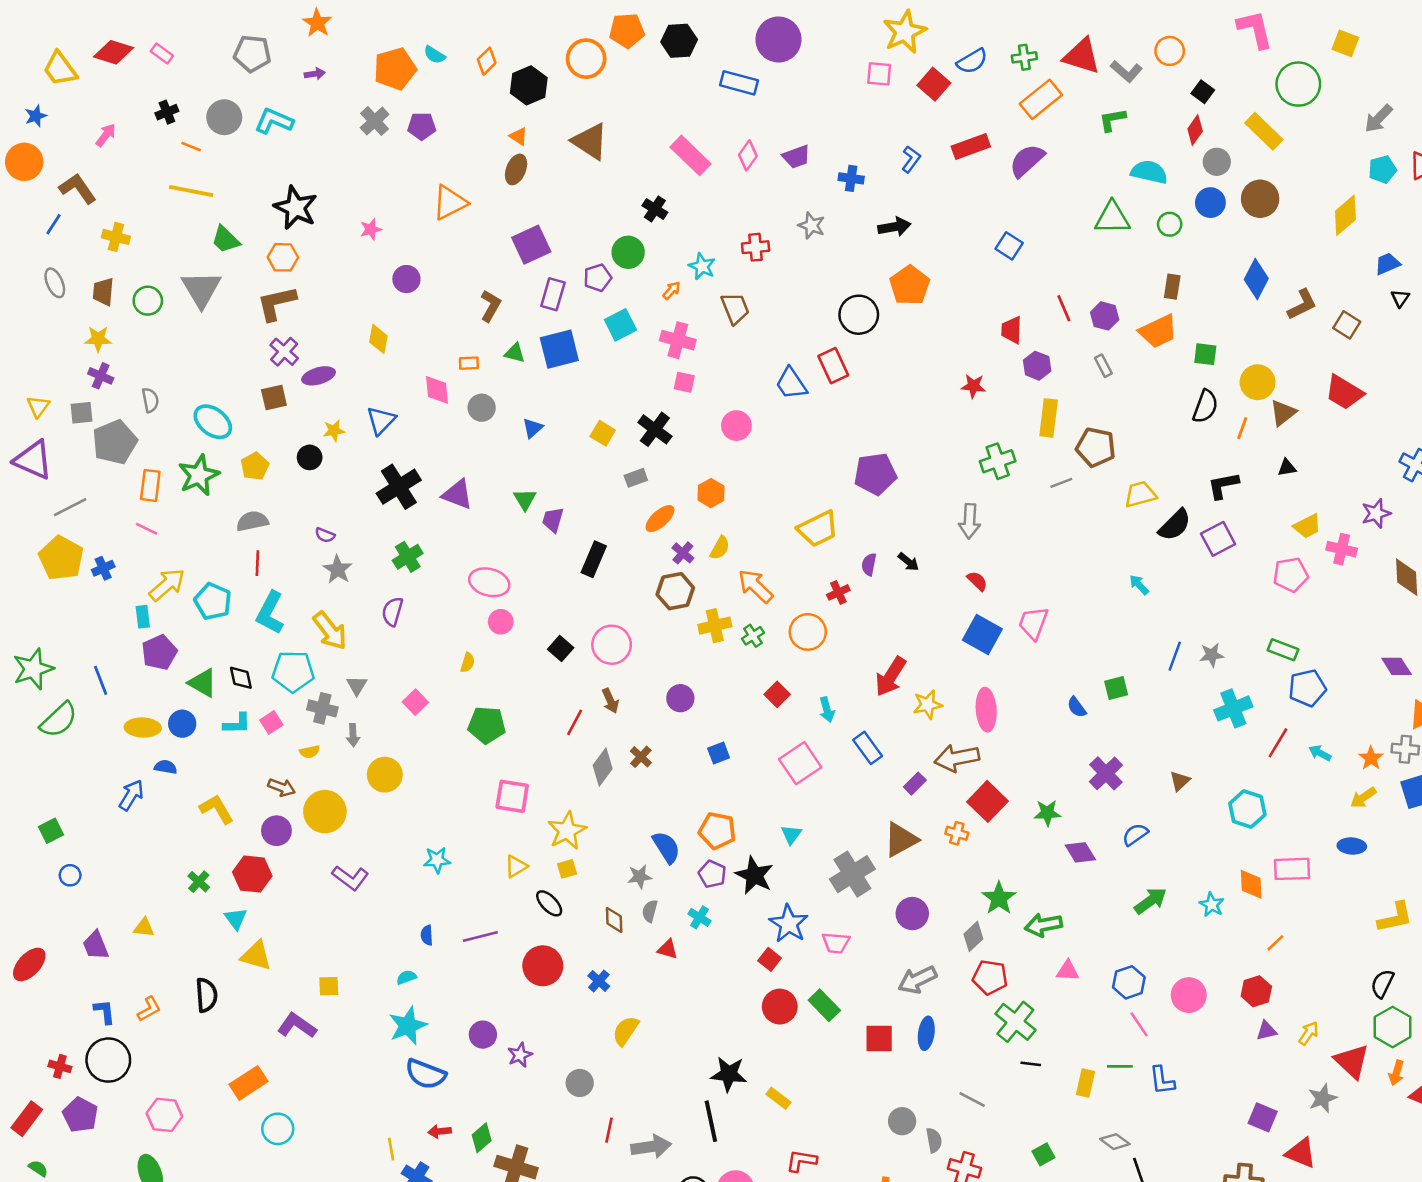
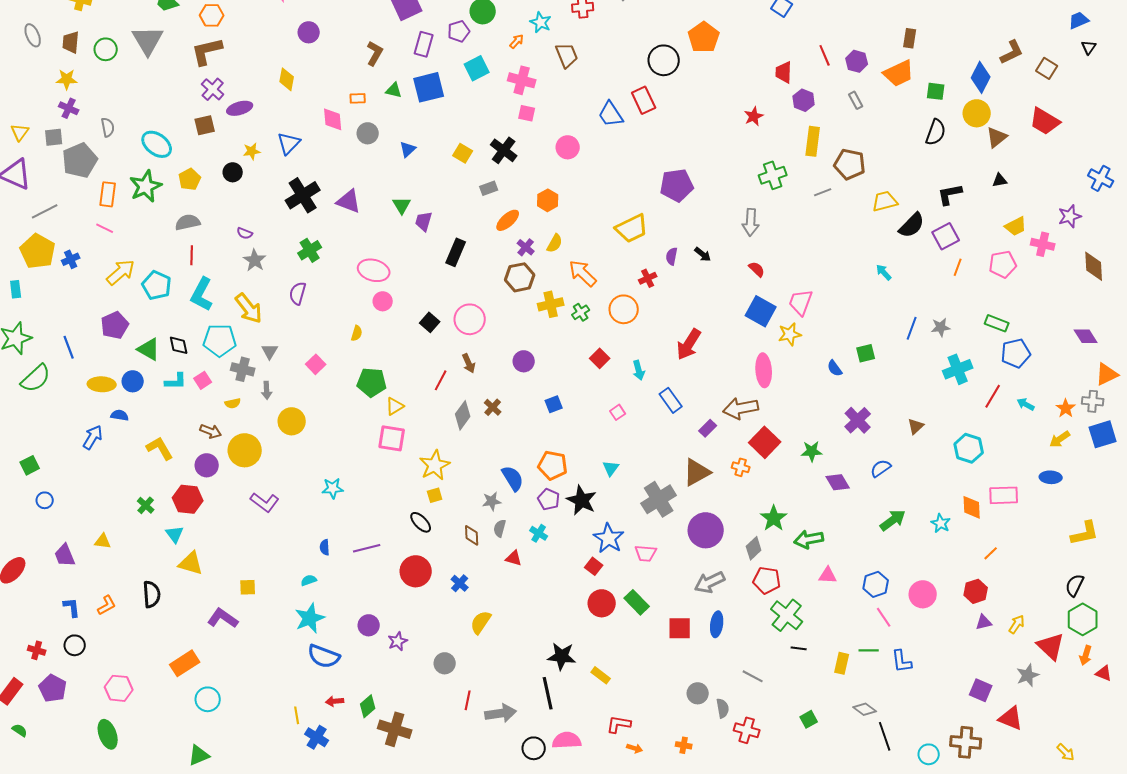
blue diamond: (1256, 279) -> (981, 77), moved
red star: (973, 386) -> (754, 116), turned -30
orange line: (1242, 428) -> (958, 267), moved
cyan rectangle: (143, 617) -> (16, 289), moved
yellow star: (928, 705) -> (790, 334), moved
pink square: (800, 763) -> (618, 412), size x0.5
yellow triangle: (516, 866) -> (395, 406), moved
purple circle: (912, 914) -> (706, 530), size x1.4
black circle: (108, 1060) -> (75, 645), size x0.6

